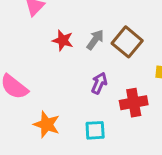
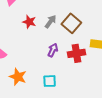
red cross: (134, 103) -> (76, 53), moved

